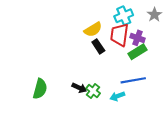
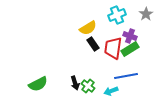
red trapezoid: (119, 35) -> (113, 48), moved
black arrow: (79, 88) -> (75, 83), turned 48
green semicircle: (40, 89) -> (38, 84), turned 48

